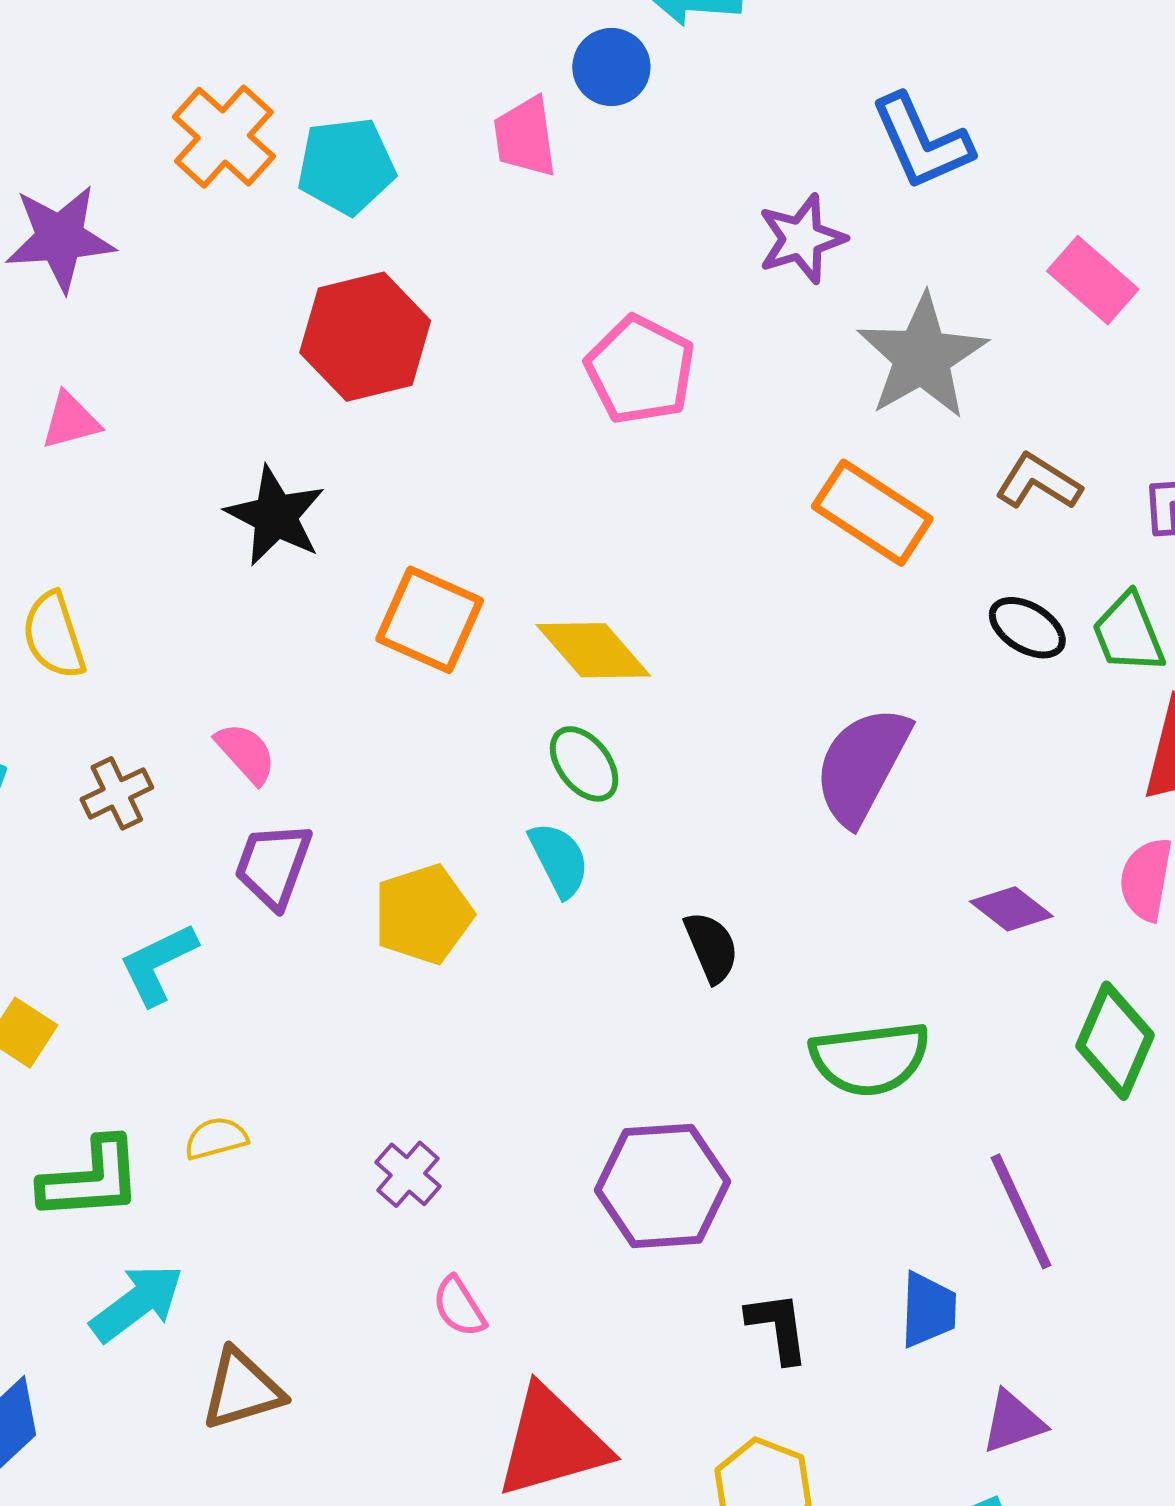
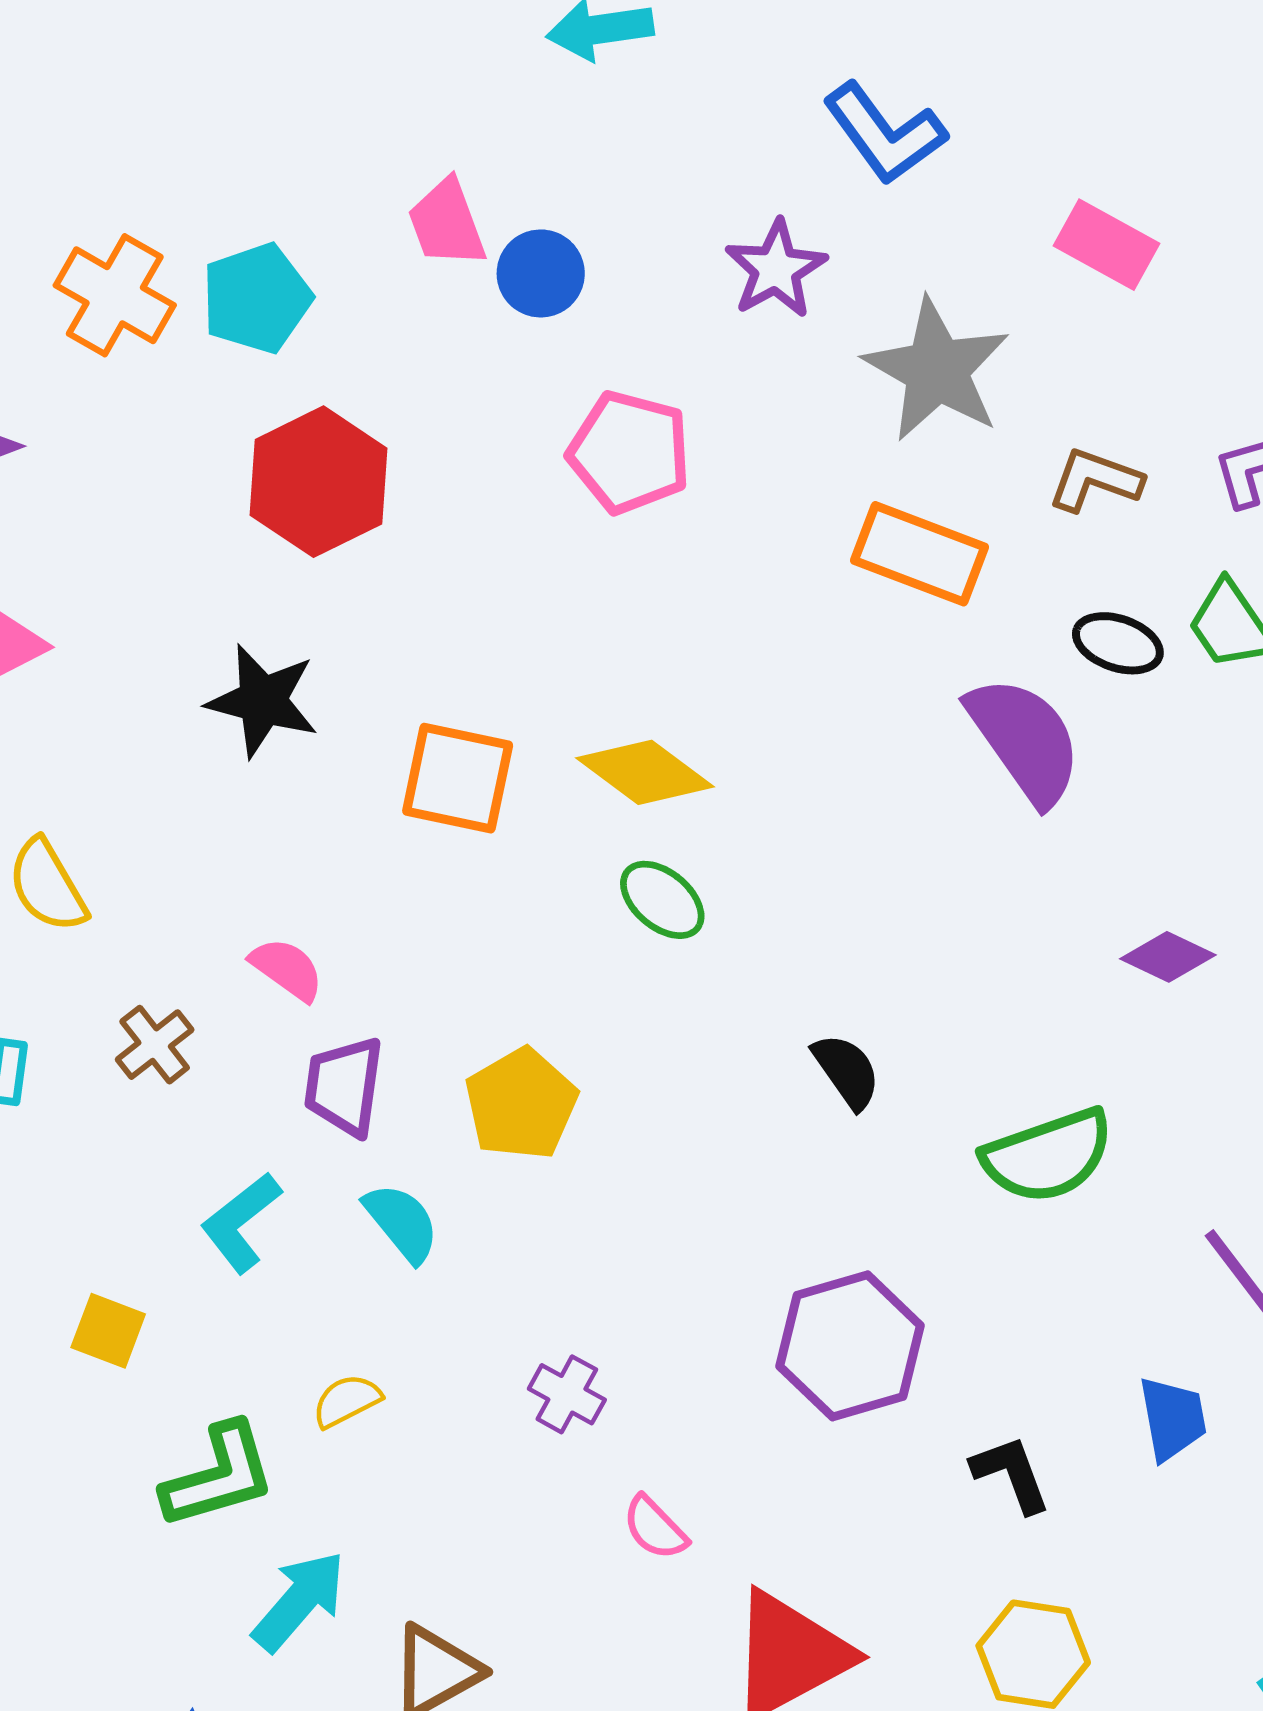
blue circle: (611, 67) -> (541, 273), moved
purple semicircle: (862, 765) -> (1025, 740), moved, turned 129
cyan semicircle: (559, 860) -> (402, 1223), moved

